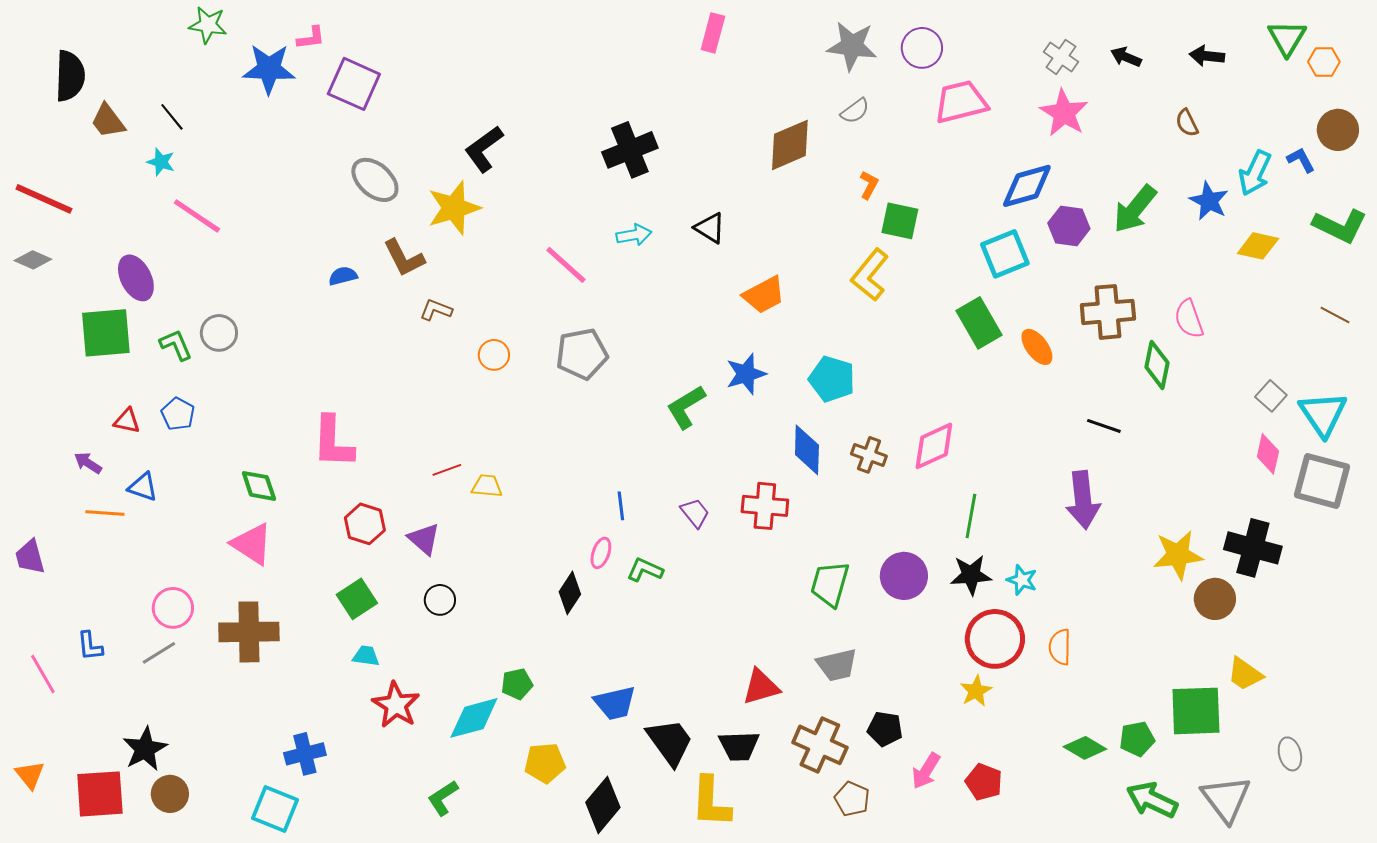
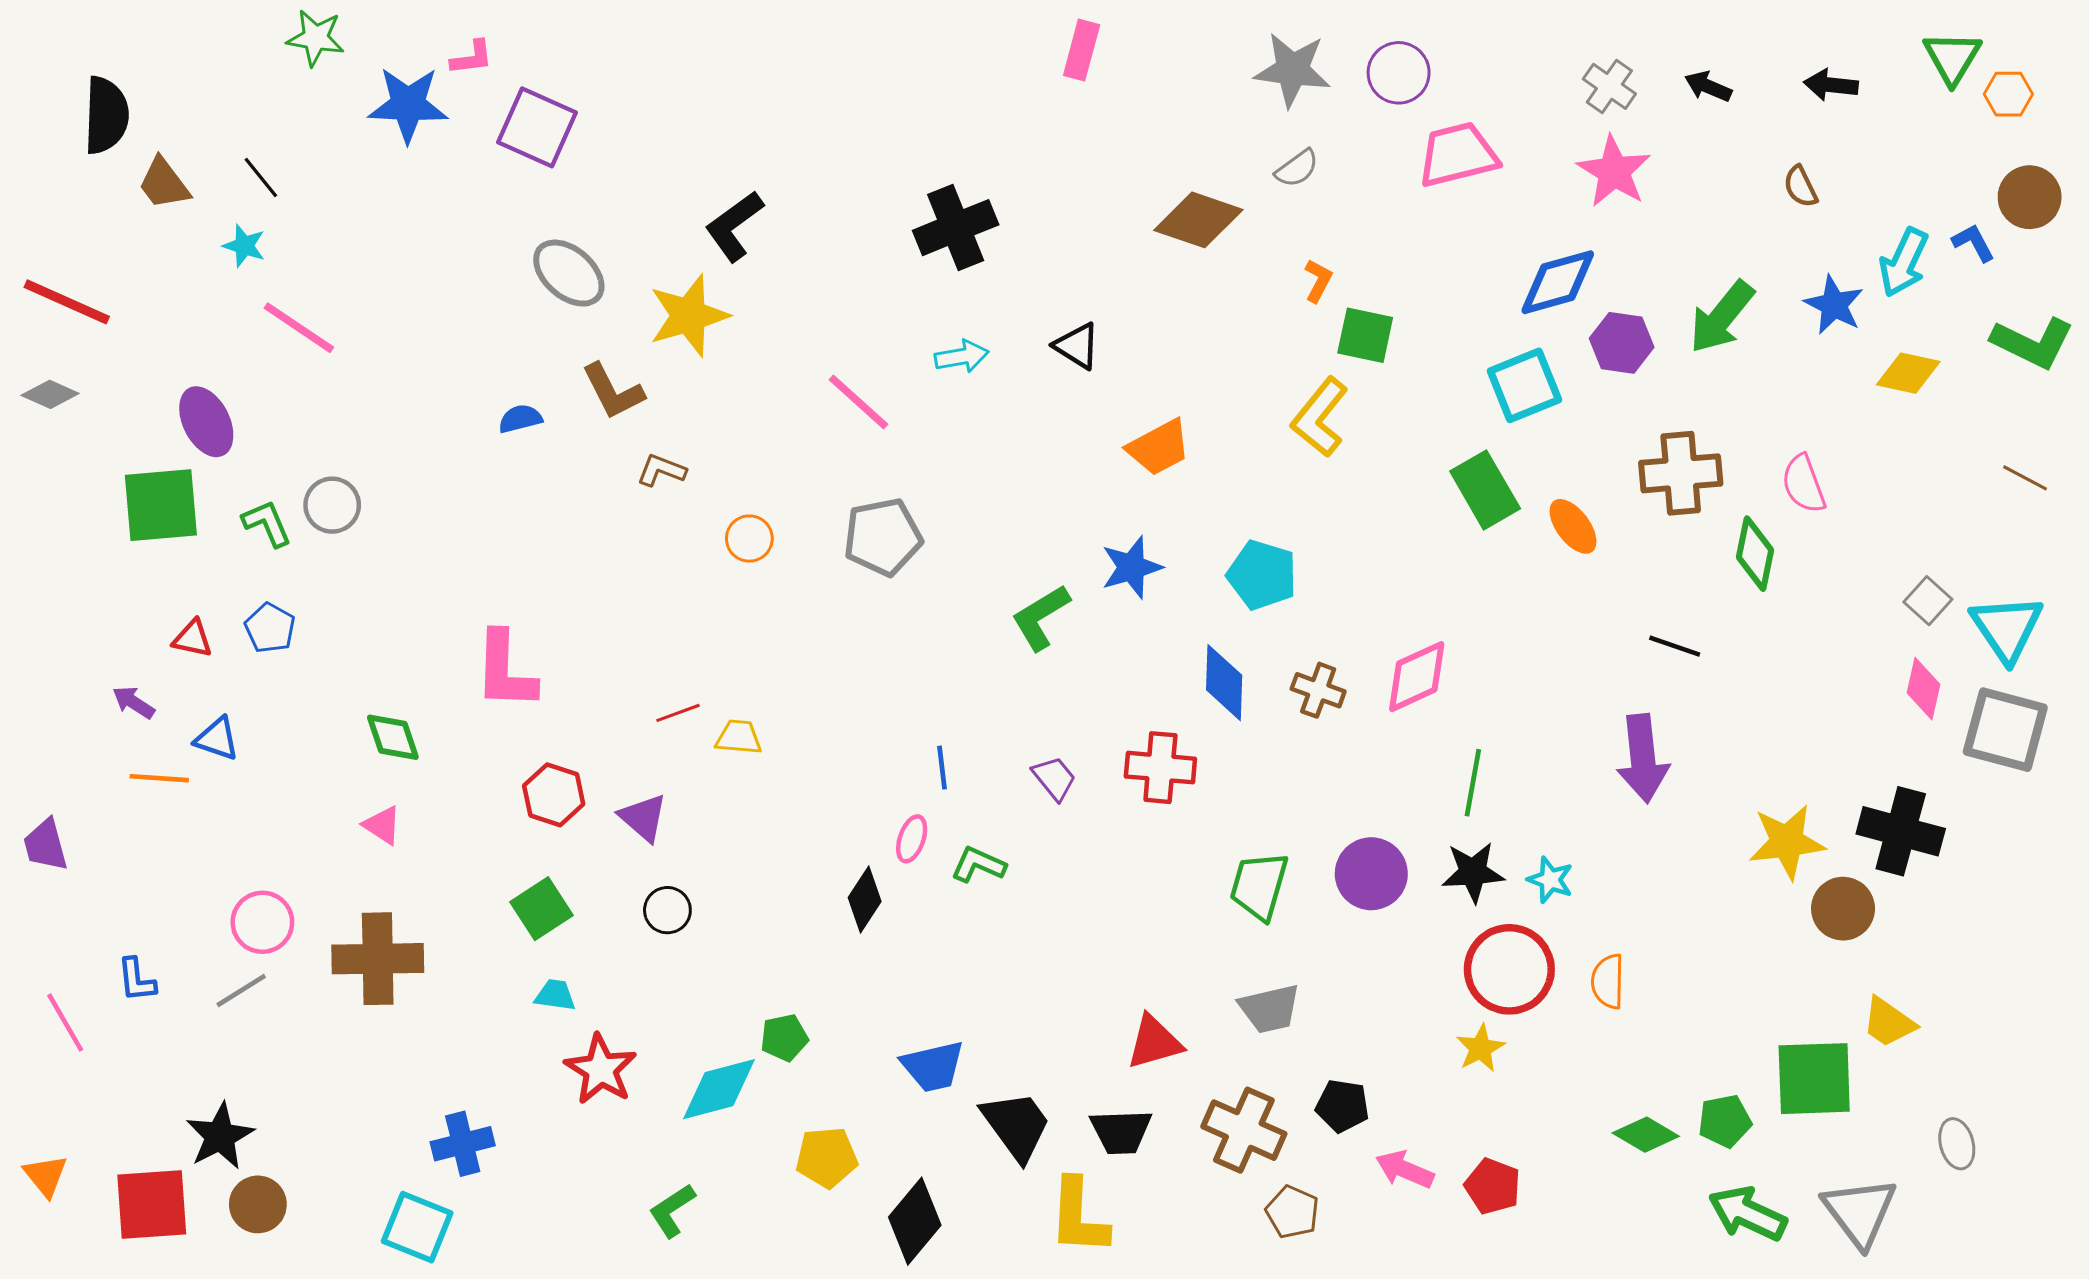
brown diamond: (790, 145) -> (1198, 220), turned 42
pink triangle: (252, 544) -> (382, 825), size x0.6
pink arrow: (926, 771) -> (1405, 1170), turned 81

